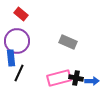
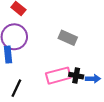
black line: (19, 73) -> (16, 88), moved

